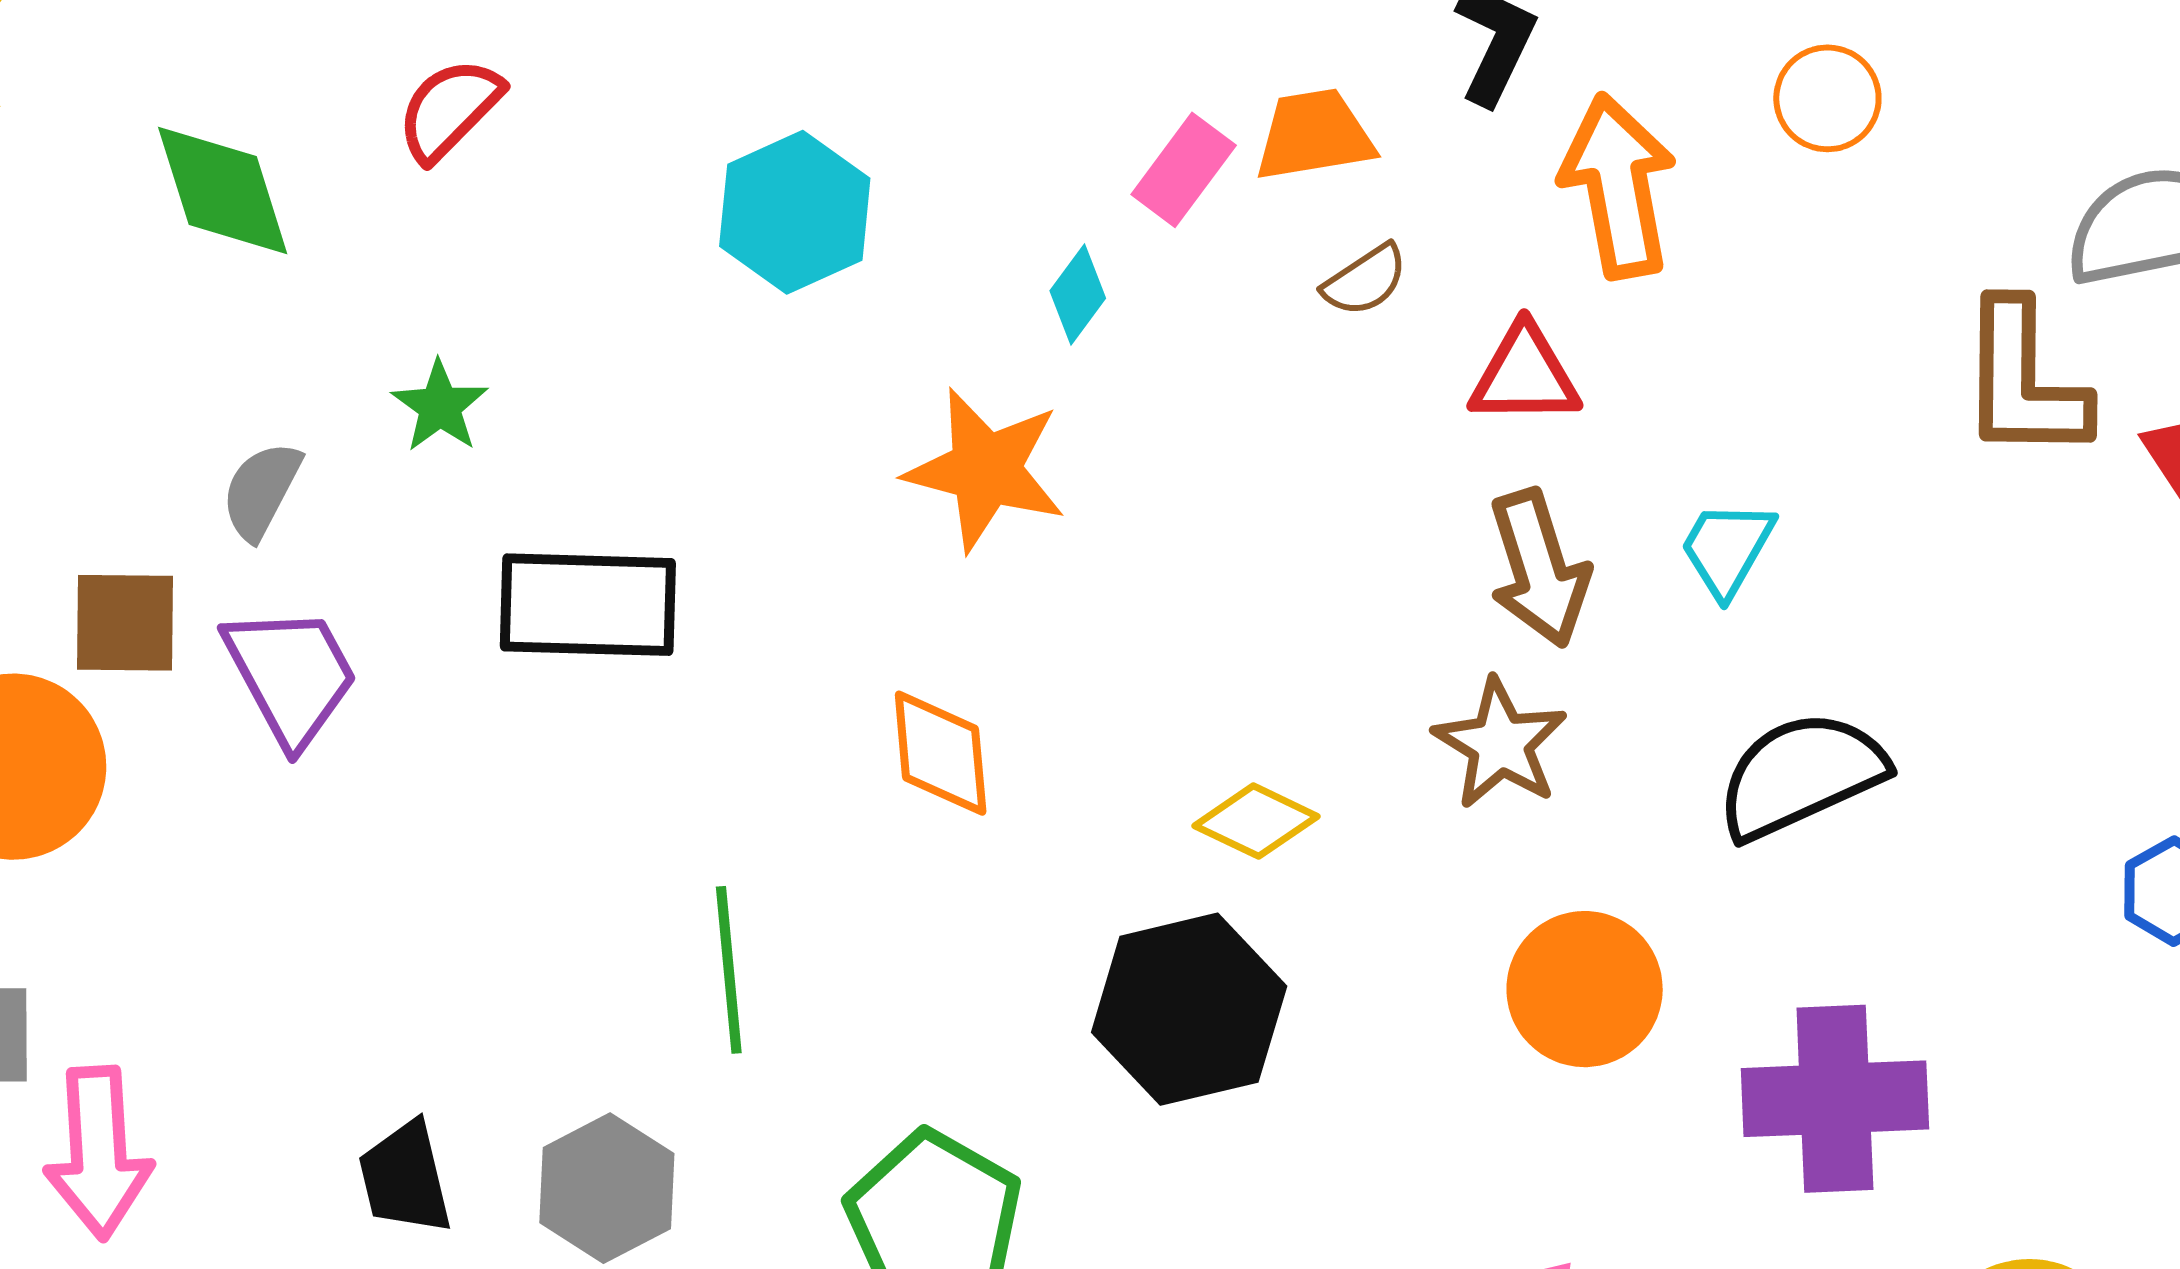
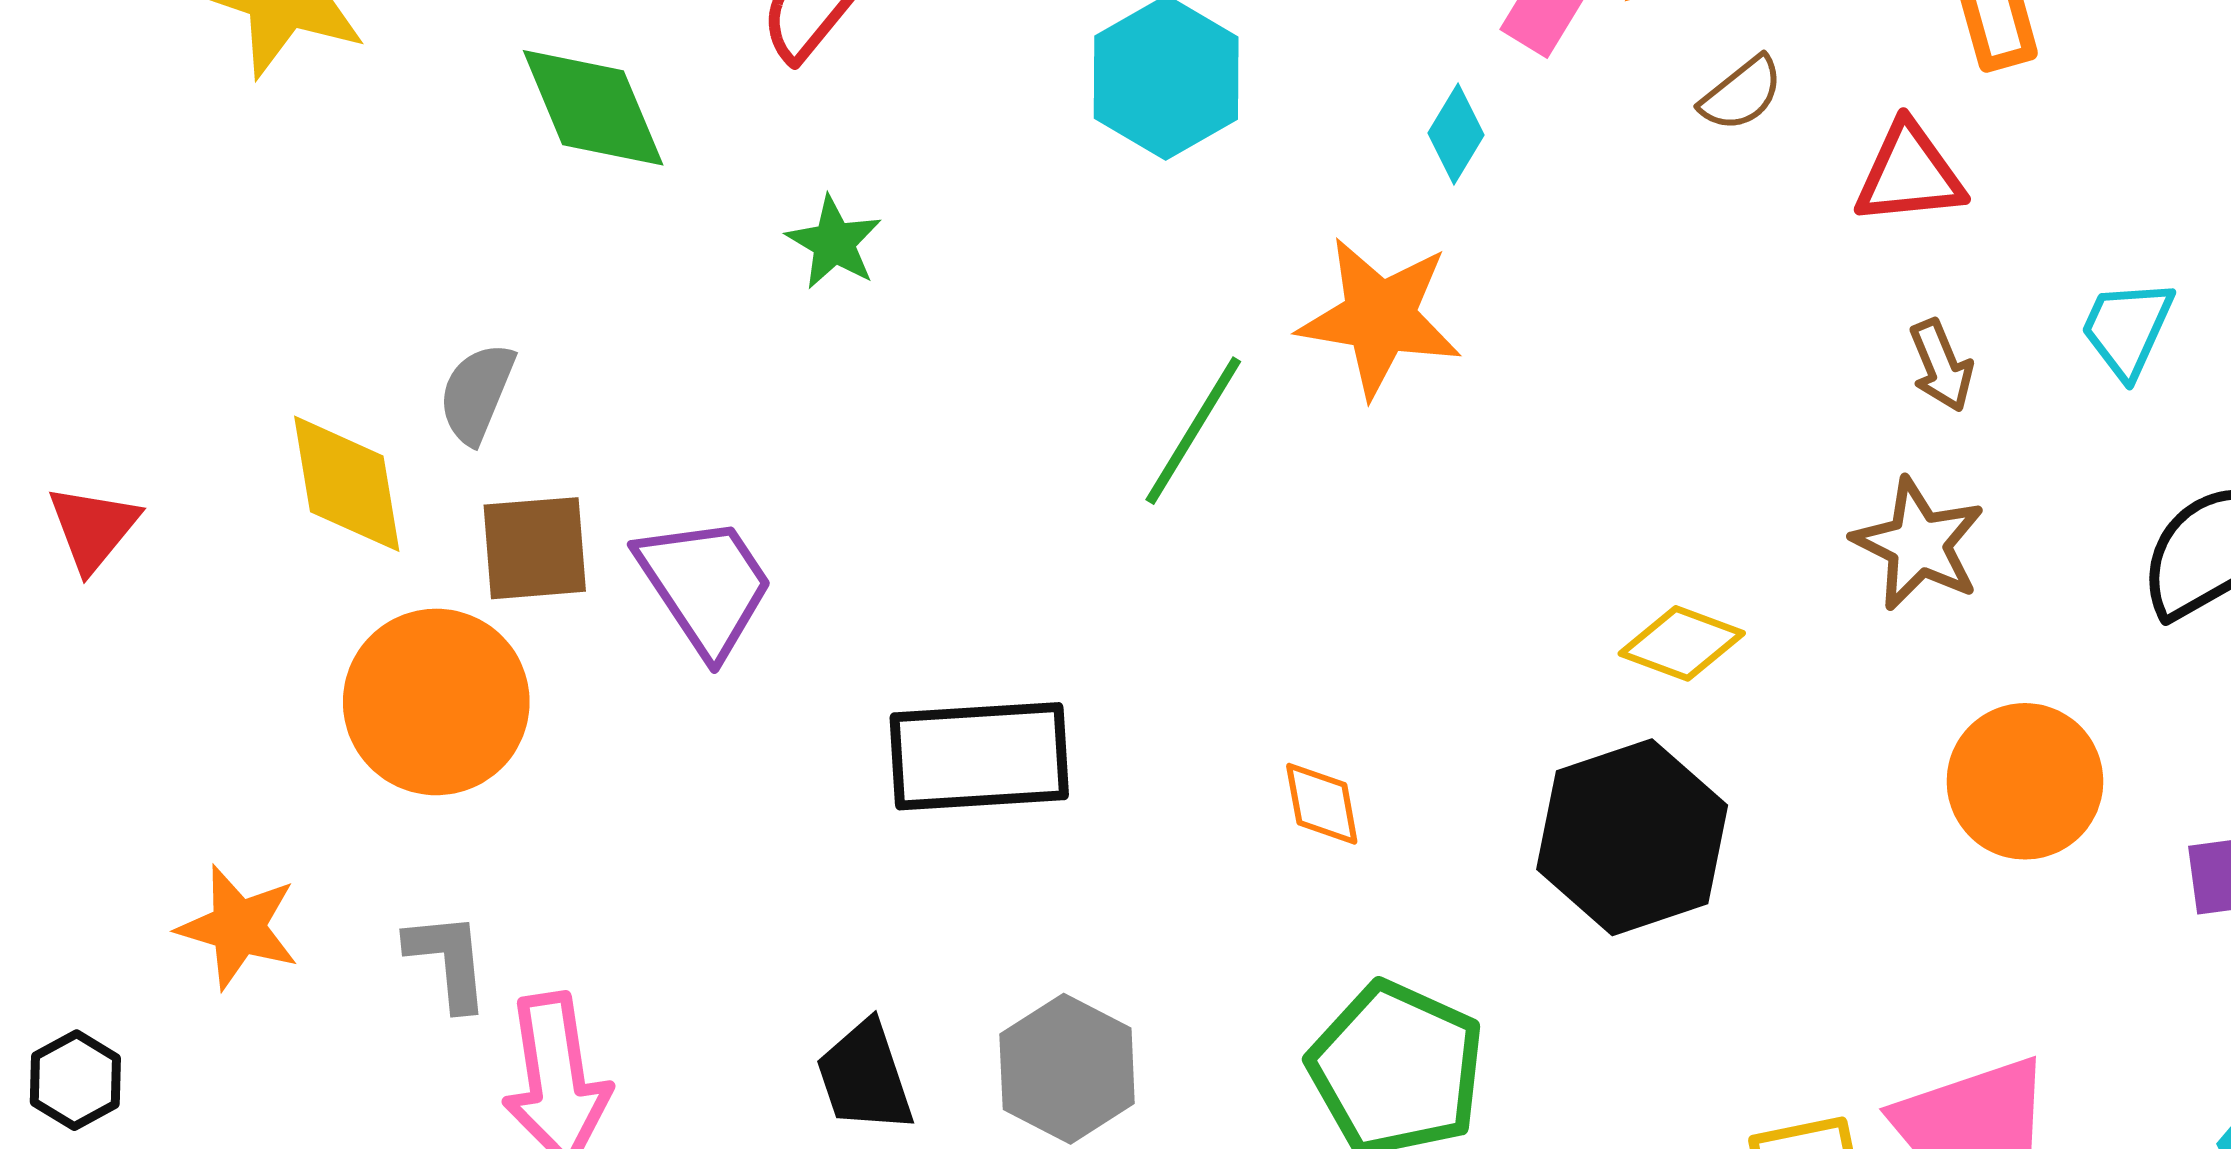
green star: (440, 406) -> (834, 243), moved
gray semicircle: (261, 491) -> (477, 393), moved
brown arrow: (1539, 569) -> (1941, 366), size x0.6
black rectangle: (588, 605) -> (979, 756), moved
orange diamond: (941, 753) -> (1322, 804), moved, size x0.7
green line: (729, 970) -> (1193, 431), moved, turned 42

